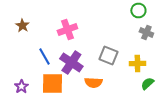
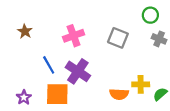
gray square: (108, 56) -> (118, 38), moved
yellow cross: (137, 64) -> (141, 84), moved
orange semicircle: (93, 82) -> (119, 94), moved

